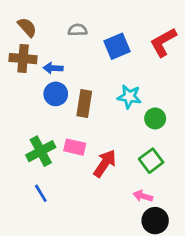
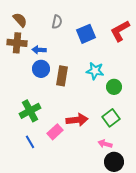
gray semicircle: (78, 30) -> (57, 22), turned 104
pink rectangle: (75, 147) -> (55, 132), moved, turned -56
red arrow: (105, 163) -> (77, 120), turned 50

